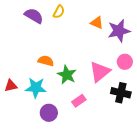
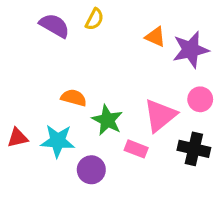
pink rectangle: (79, 101) -> (136, 149), moved, turned 56
purple circle: (49, 113) -> (91, 170), moved

